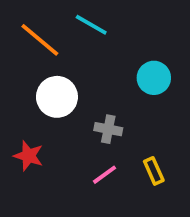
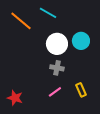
white circle: (57, 97) -> (57, 44), moved
red star: (28, 156) -> (15, 98), moved

